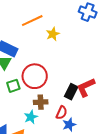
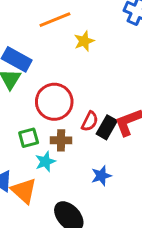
green square: (13, 86) -> (29, 138), moved
red semicircle: (62, 113) -> (90, 121), moved

